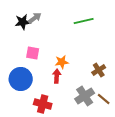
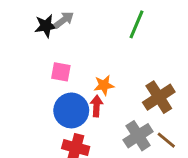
green line: (84, 21) -> (137, 24), turned -54
brown cross: (99, 70) -> (159, 97), size x1.5
blue circle: (21, 79) -> (71, 110), moved

